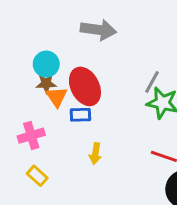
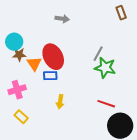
gray arrow: (98, 30) -> (62, 19), size x0.6
cyan circle: (46, 64) -> (14, 42), moved
brown star: (46, 83) -> (19, 55), moved

